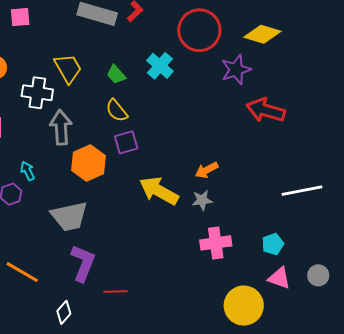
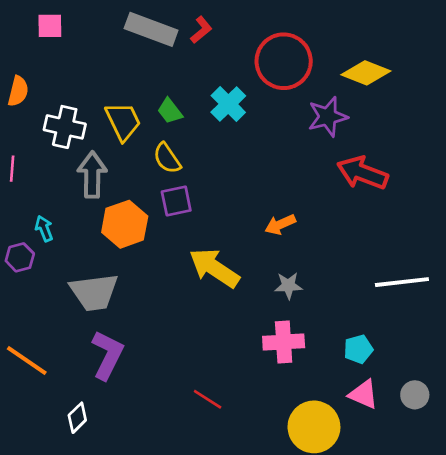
yellow trapezoid: (68, 68) -> (123, 121), moved
orange arrow: (207, 170) -> (280, 224), moved
gray star: (202, 200) -> (288, 286), moved
red line: (115, 292) -> (208, 399), moved, turned 30

